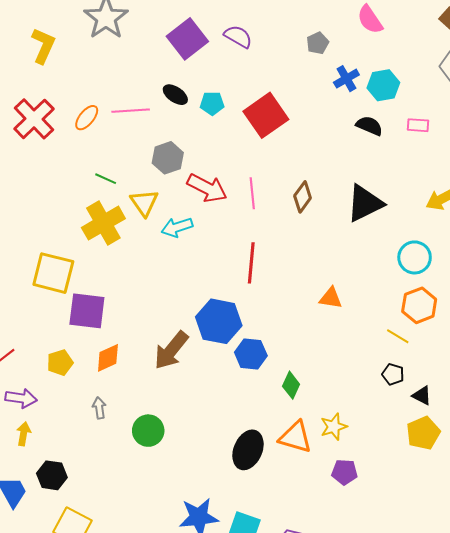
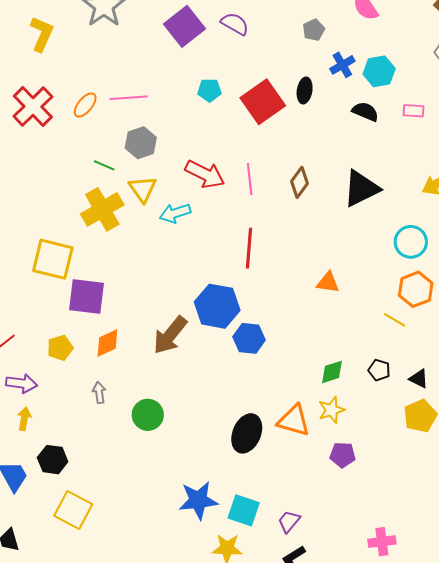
black ellipse: (175, 95) -> (305, 90), moved, turned 65
gray hexagon: (168, 158) -> (141, 143), moved
black pentagon: (393, 374) -> (379, 370), moved
green diamond: (291, 385) -> (332, 372), moved, turned 48

